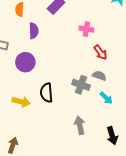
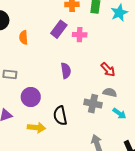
pink cross: (86, 29) -> (80, 35), moved
purple semicircle: (34, 31) -> (66, 71), moved
purple circle: (25, 62) -> (31, 97), moved

